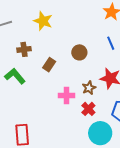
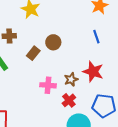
brown circle: (79, 52) -> (53, 42), moved

